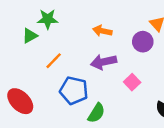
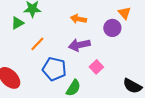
pink square: (132, 82) -> (96, 67), moved

